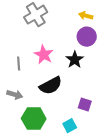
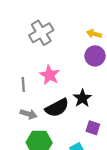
black star: (75, 60) -> (82, 98), moved
gray arrow: (15, 95) -> (29, 114), moved

